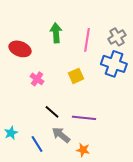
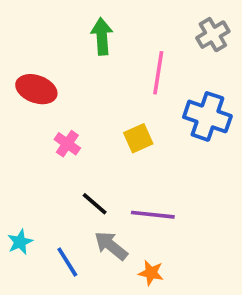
green arrow: (56, 33) -> (102, 36), moved
gray cross: (117, 37) -> (213, 35), moved

